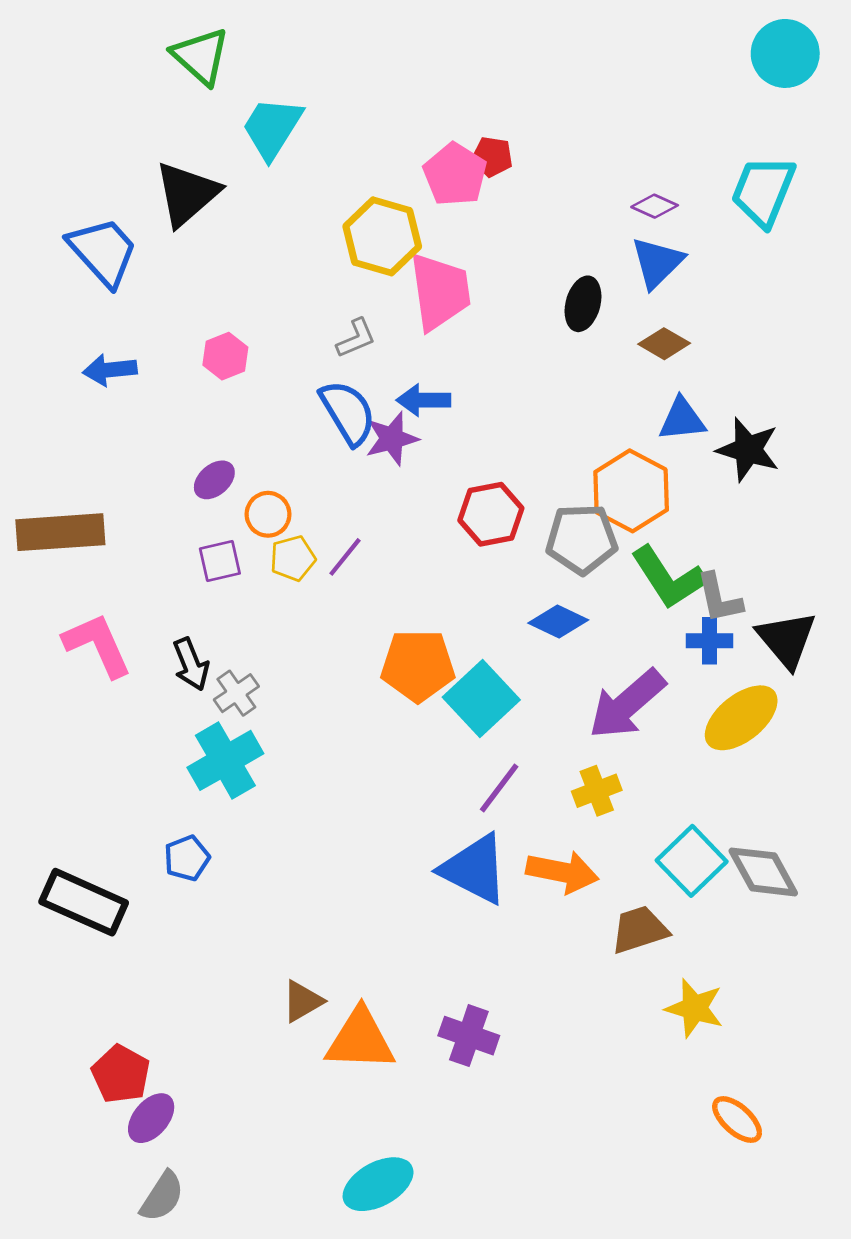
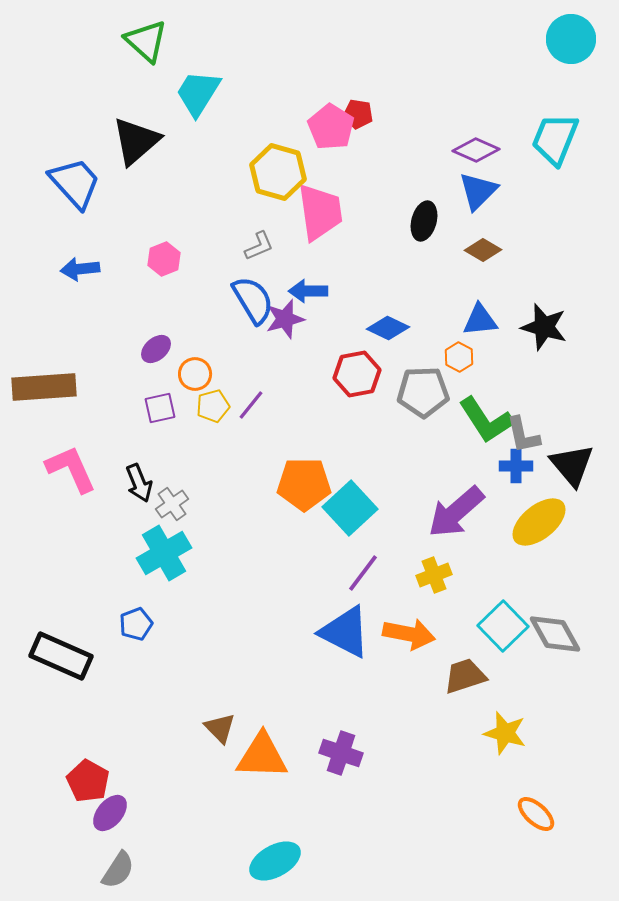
purple diamond: (655, 206) -> (476, 150), size x1.4
blue triangle: (682, 419) -> (480, 320), moved
orange hexagon: (631, 491) -> (459, 357), size x0.5
blue diamond: (558, 622) -> (388, 328), moved
brown triangle: (302, 1001) -> (220, 728), turned -44

